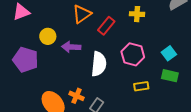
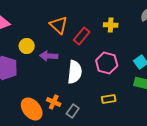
orange triangle: (82, 14) -> (59, 25), turned -42
yellow rectangle: (141, 86) -> (109, 99), moved

